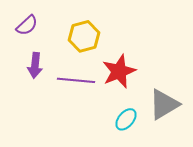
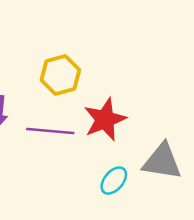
gray triangle: (164, 104) -> (162, 161), turned 40

